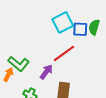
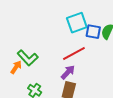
purple arrow: (46, 72) -> (68, 72), moved

